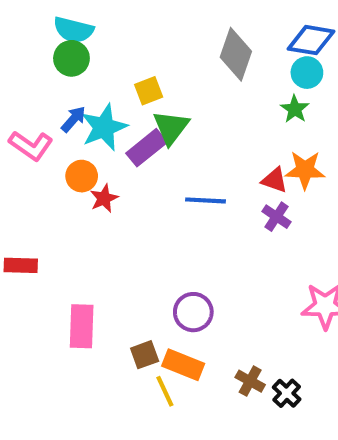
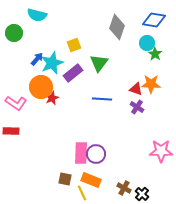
green circle: (71, 58) -> (14, 33), moved
cyan circle: (307, 73) -> (147, 43), moved
green star: (295, 109) -> (155, 54), moved
green triangle: (171, 127) -> (99, 63), moved
pink L-shape: (31, 146) -> (16, 103), moved
orange circle: (82, 176) -> (41, 87), size x1.5
pink rectangle: (82, 326) -> (81, 153), moved
brown square: (145, 355) -> (65, 179), moved, turned 32

